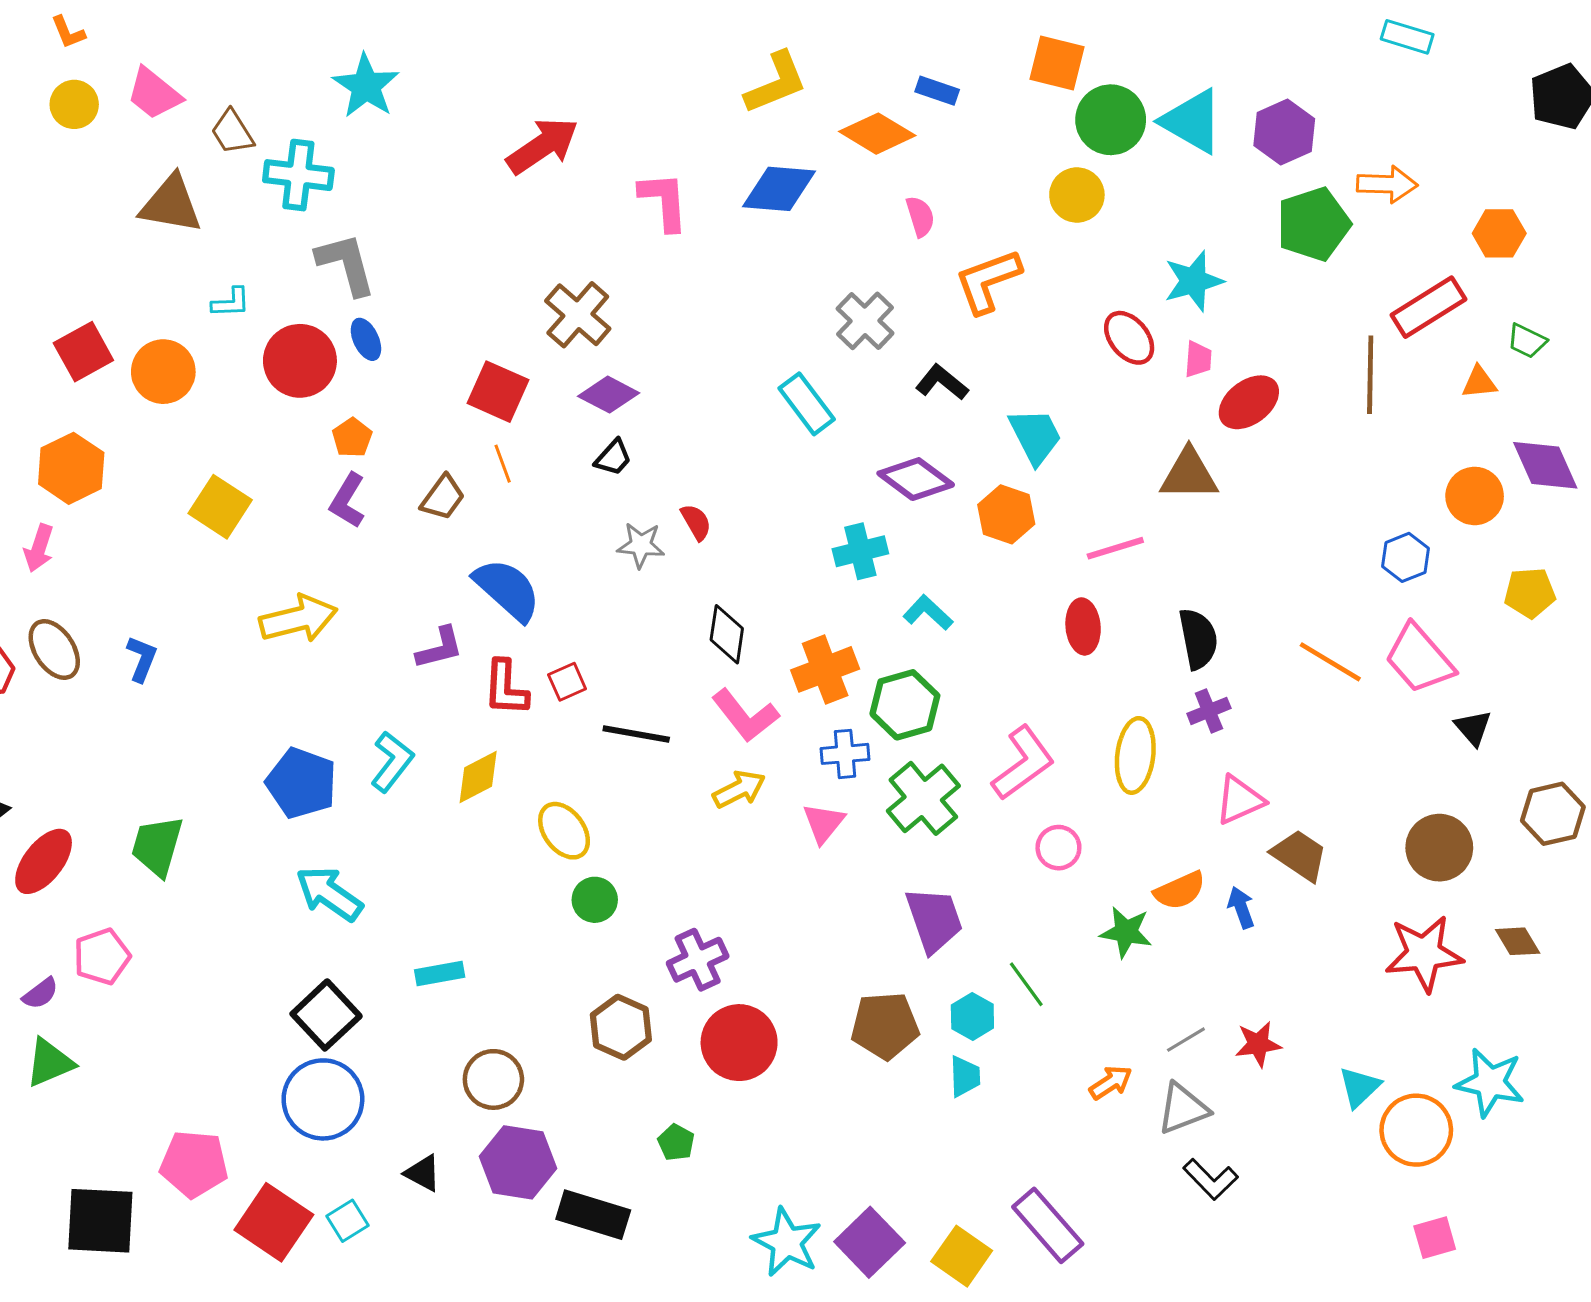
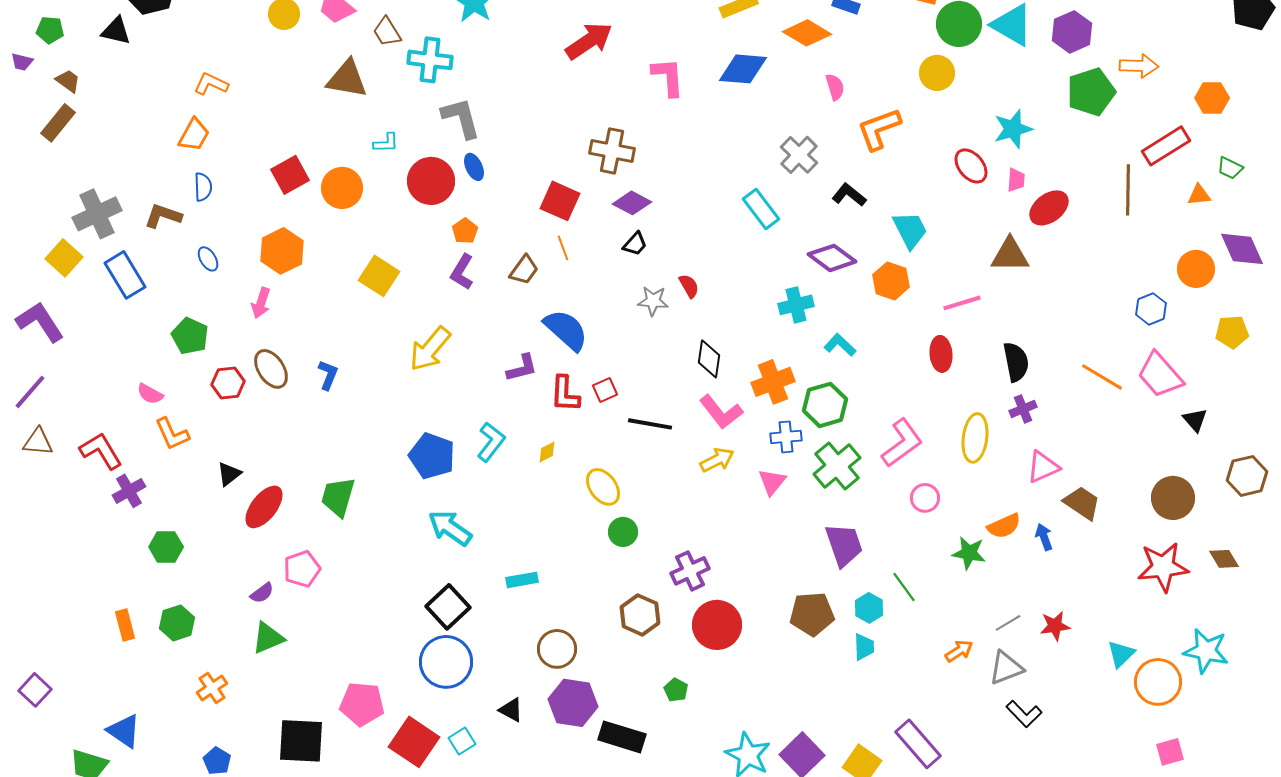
brown cross: (578, 315) -> (612, 151), turned -30
yellow arrow: (298, 619) -> (430, 349), turned 144
yellow diamond: (478, 777) -> (547, 452), size x0.6

